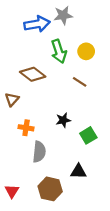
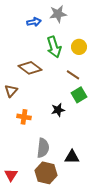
blue arrow: (37, 24) -> (34, 22), size x0.6
green square: (88, 135) -> (79, 95), moved
gray semicircle: (39, 152) -> (43, 148), moved

